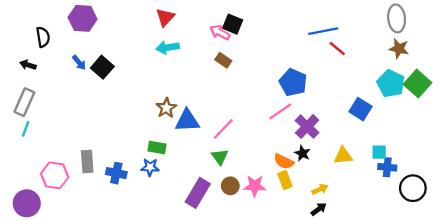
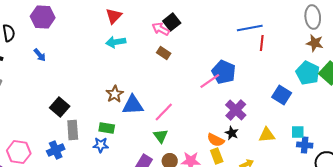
black square: (233, 24) -> (172, 22), turned 30
red line: (337, 49) -> (262, 43), turned 56
black square: (102, 67) -> (60, 107), moved
pink line: (280, 111) -> (210, 81), moved
gray rectangle: (87, 161) -> (73, 130), moved
blue cross: (116, 173) -> (56, 150), moved, turned -36

